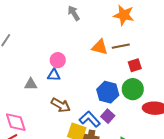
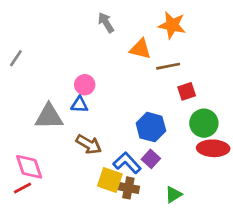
orange triangle: (100, 47) -> (140, 49), moved
gray triangle: (31, 84) -> (49, 117), size x1.6
green circle: (133, 89) -> (204, 123), moved

